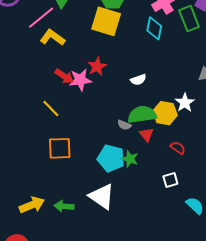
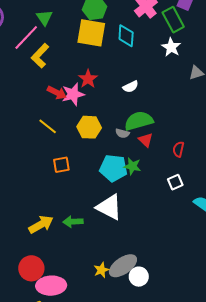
cyan diamond: (154, 28) -> (126, 36), moved
yellow L-shape: (52, 37) -> (40, 56), turned -75
white star: (185, 103) -> (171, 47), moved
yellow hexagon: (165, 113) -> (89, 127), moved
orange square: (60, 148) -> (61, 165), size x0.7
red semicircle: (178, 148) -> (178, 149), turned -105

